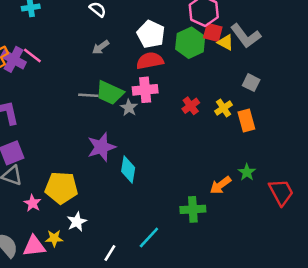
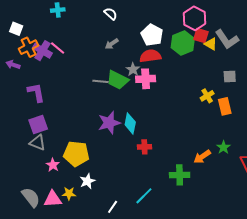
gray square: (251, 83) -> (230, 76), turned -32
red cross: (191, 106) -> (144, 147), moved, turned 32
gray star: (129, 108) -> (133, 69), moved
cyan diamond: (128, 169) -> (130, 123), moved

